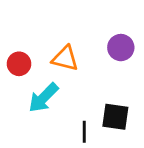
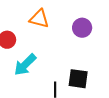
orange triangle: (65, 58) -> (39, 19), moved

